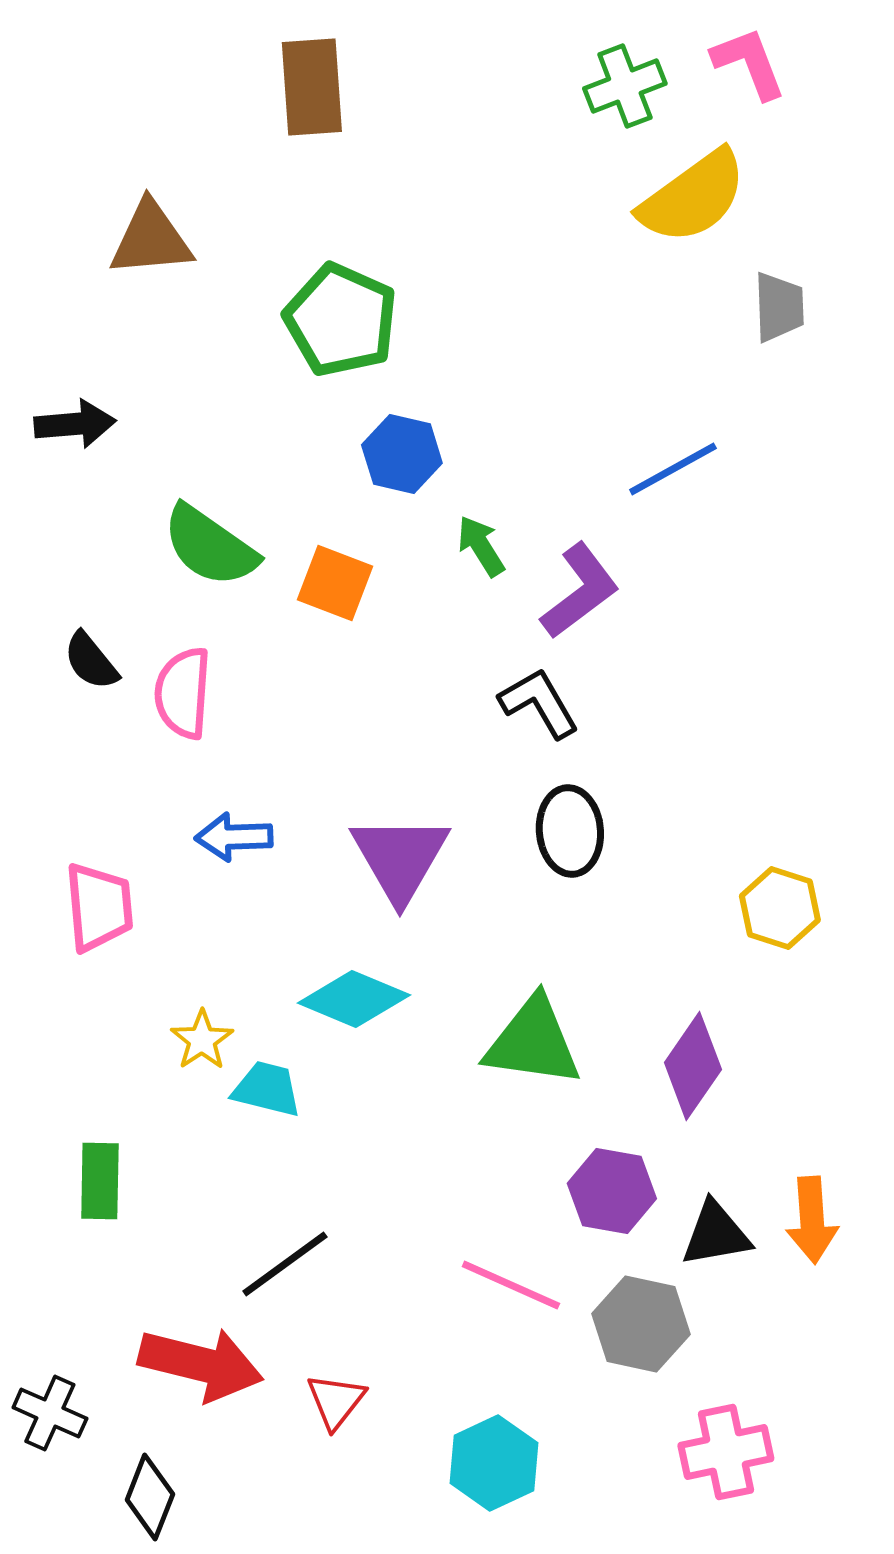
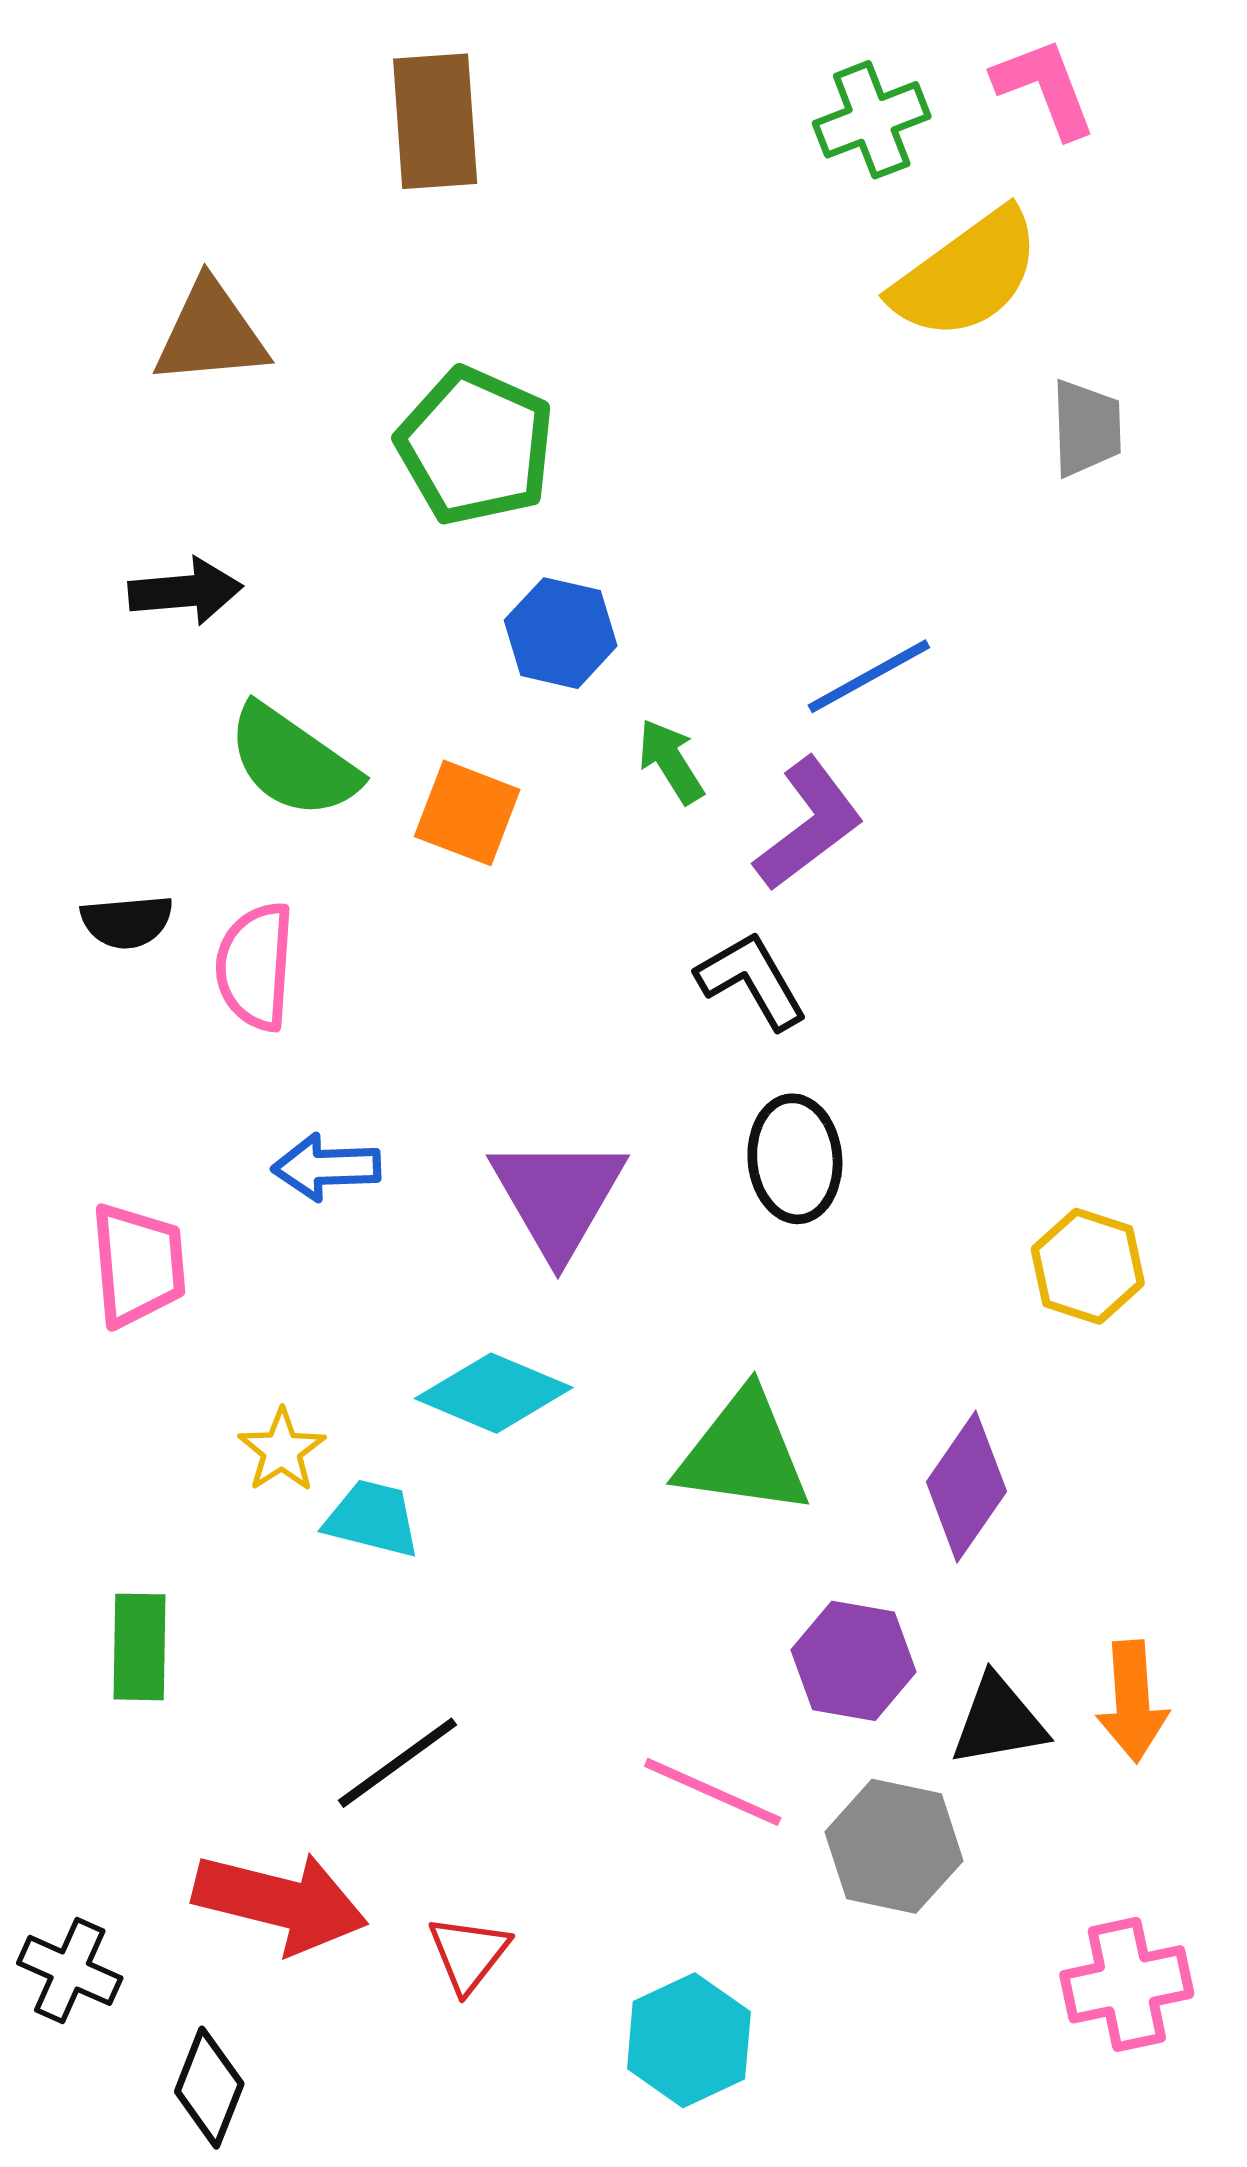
black arrow: (75, 424) -> (185, 591), moved
blue line: (673, 469) -> (869, 676), moved
black semicircle: (91, 661) -> (127, 922), turned -56
pink cross: (726, 1452) -> (1127, 1984), moved

